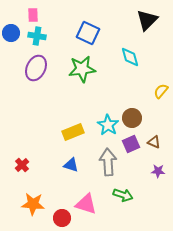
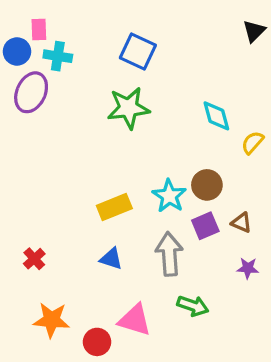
pink rectangle: (33, 15) -> (39, 29), moved
black triangle: (147, 20) -> (254, 31), moved, size x0.7
cyan diamond: (130, 57) -> (216, 116), moved
purple ellipse: (36, 68) -> (31, 92), moved

